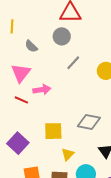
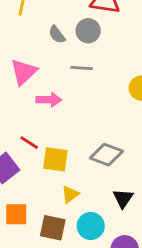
gray semicircle: (31, 46) -> (57, 35), moved
gray line: (73, 63) -> (82, 68), moved, turned 42
red line: (21, 100) -> (29, 143), moved

